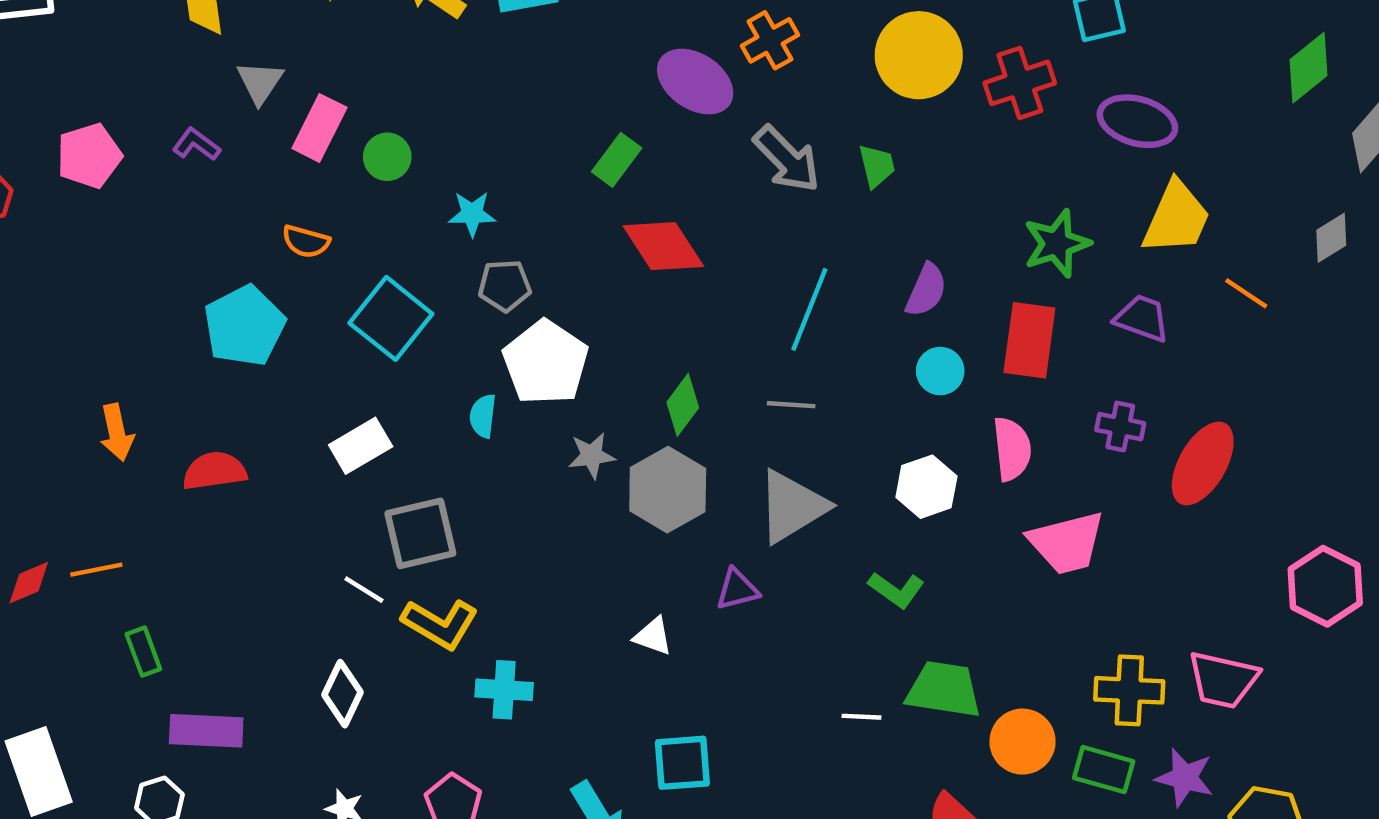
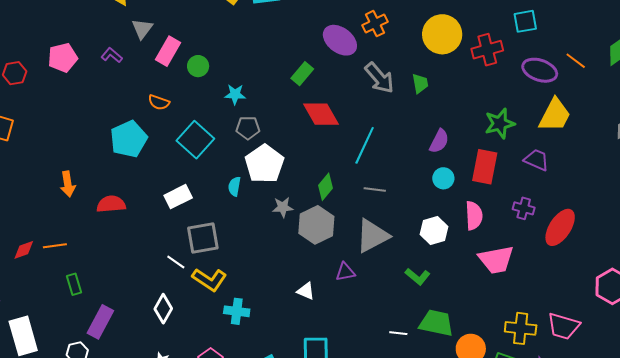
orange line: (1246, 293) -> (576, 61), moved
cyan line: (809, 309) -> (365, 145), moved
purple rectangle: (206, 731) -> (100, 322), turned -68

